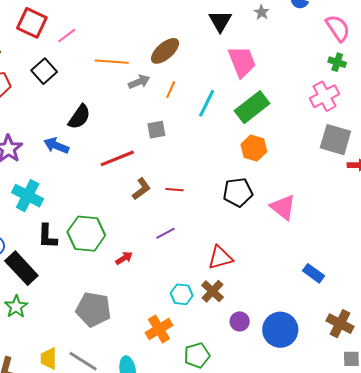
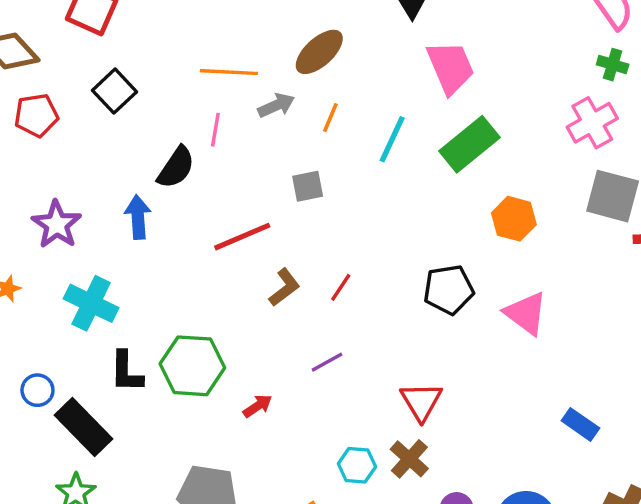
pink line: (67, 36) -> (215, 130), moved, turned -42
blue arrow: (56, 146) -> (138, 217), turned 65
orange hexagon: (254, 148) -> (514, 219), moved
red line: (174, 190) -> (341, 287), turned -60
red triangle: (220, 258) -> (421, 401), turned -44

